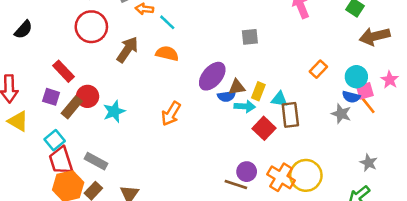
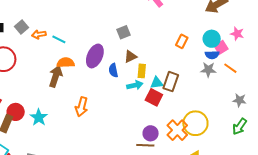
brown arrow: (127, 50) -> (56, 76), moved
purple ellipse: (212, 76) -> (95, 56), moved
brown triangle: (237, 87) -> (130, 57), moved
blue semicircle: (227, 96) -> (113, 70), moved, turned 104
cyan triangle: (279, 99) -> (157, 83), moved
orange line: (368, 106) -> (230, 68), moved
brown rectangle: (290, 115) -> (171, 82), turned 42
orange cross: (281, 177) -> (177, 130), turned 30

